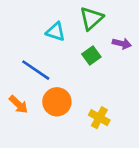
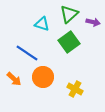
purple arrow: (122, 44) -> (93, 22), moved
green square: (91, 55) -> (69, 42), size x1.5

